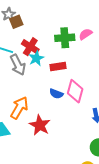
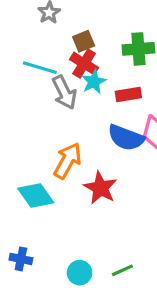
brown square: (16, 22) -> (84, 41), moved
blue semicircle: (56, 94) -> (126, 138), size x1.6

